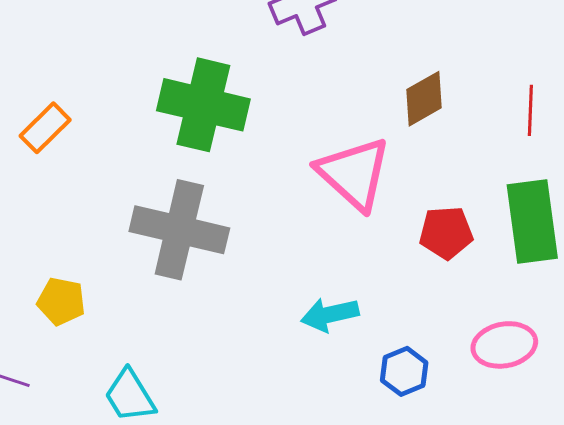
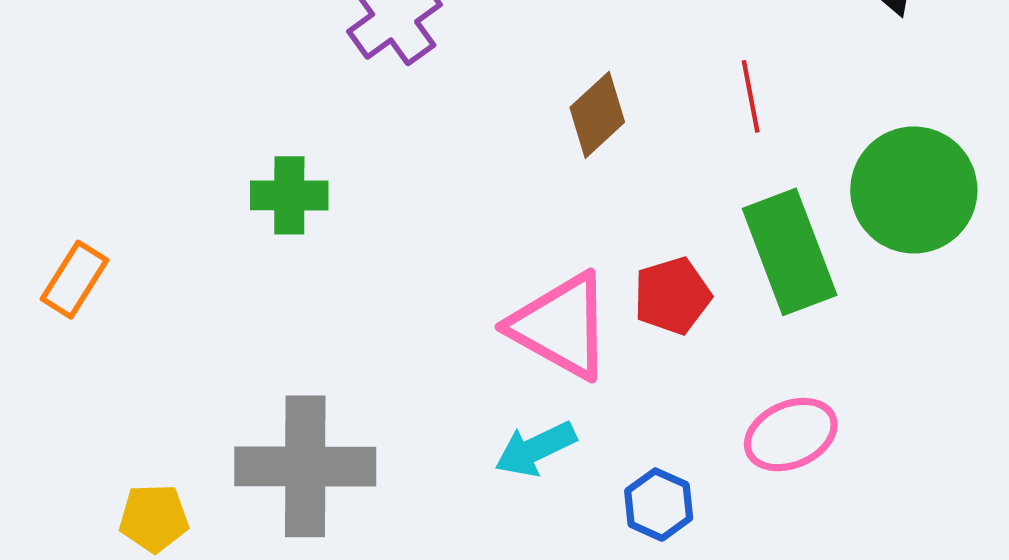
green cross: (203, 105) -> (289, 195), size x0.6
pink triangle: (354, 173) -> (561, 326), moved
gray cross: (179, 230) -> (305, 466), moved

